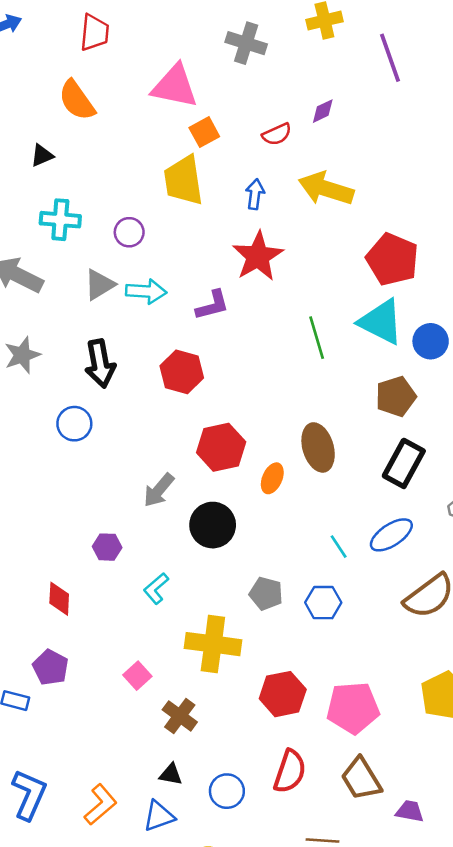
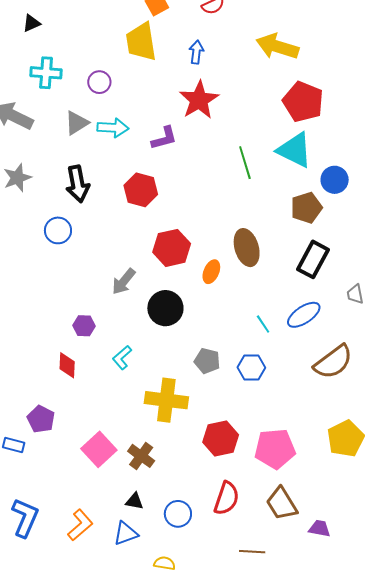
yellow arrow: (326, 189) -> (277, 47), moved
blue circle: (431, 341) -> (335, 180), moved
red diamond: (59, 599) -> (67, 365), moved
pink square: (137, 676) -> (99, 449), moved, size x1.6

